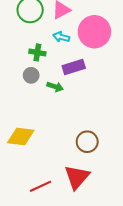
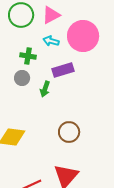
green arrow: (55, 87) -> (45, 89), turned 91
brown circle: (87, 142) -> (69, 132), moved

